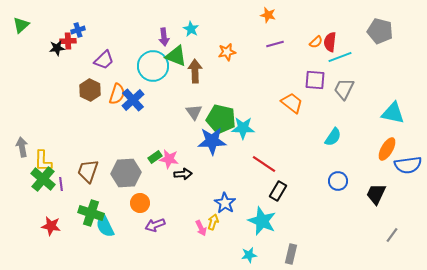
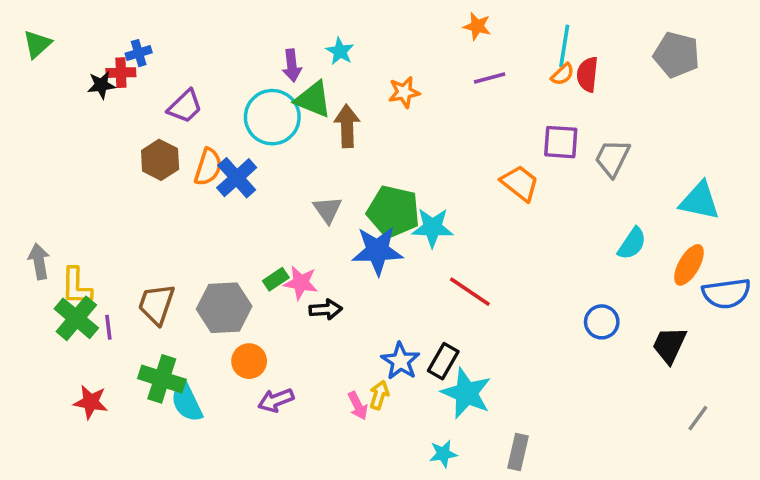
cyan line: (340, 57) -> (564, 46), moved, turned -60
gray triangle: (194, 112) -> (327, 210), moved
cyan semicircle: (333, 137) -> (632, 244), moved
black rectangle: (278, 191) -> (443, 361), moved

